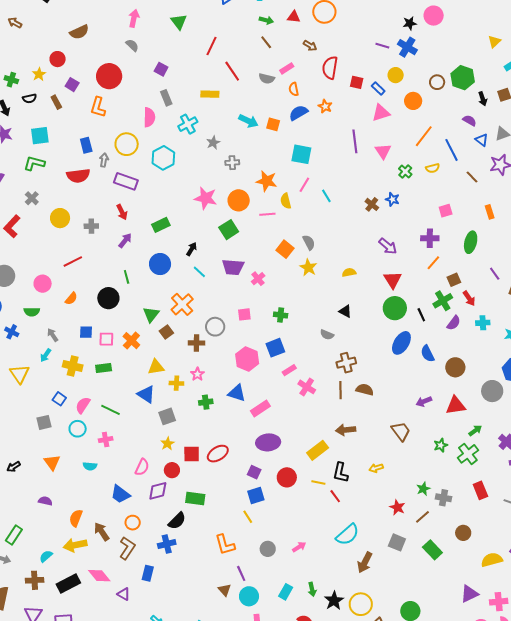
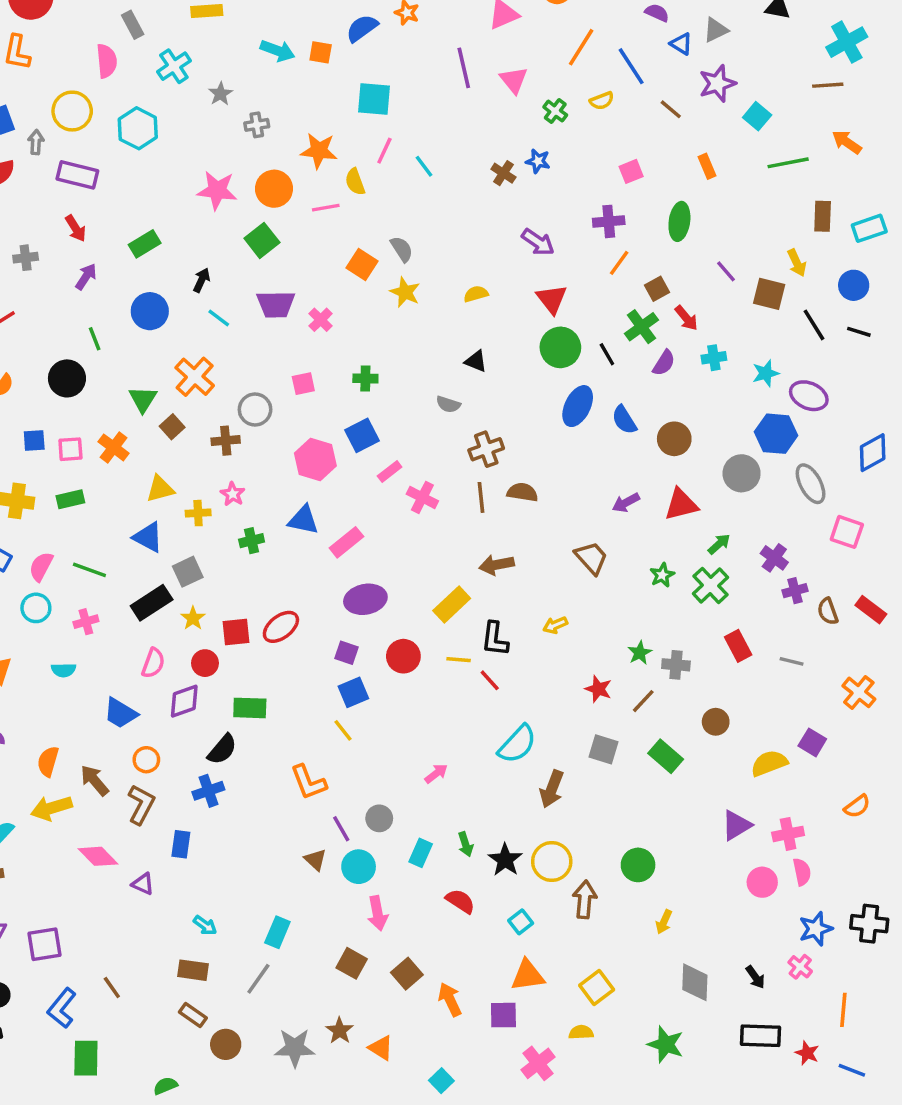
gray circle: (268, 549) -> (379, 818), moved
black rectangle: (68, 584) -> (152, 603), moved

